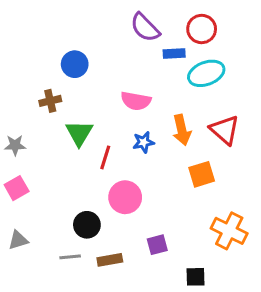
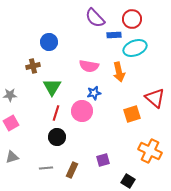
orange arrow: (182, 130) -> (119, 72), moved
red triangle: (225, 130) -> (155, 98), moved
red line: (105, 157) -> (56, 113), moved
pink circle: (125, 197) -> (82, 111), moved
black circle: (87, 225) -> (57, 137), moved
brown rectangle: (110, 260) -> (72, 170), turned -56
black square: (195, 277) -> (128, 181), turned 32

